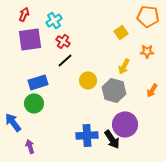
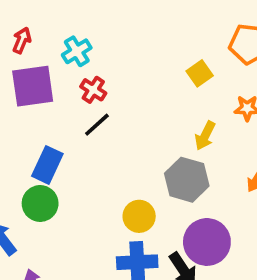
yellow circle: (88, 80) -> (139, 216), moved
blue rectangle: (38, 82) -> (47, 165), turned -48

